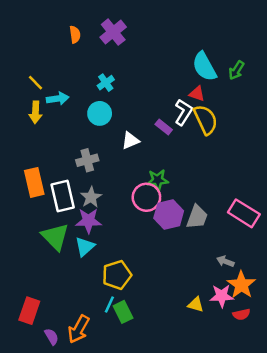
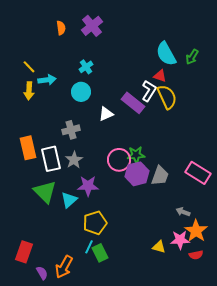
purple rectangle: (164, 127) -> (133, 103), size x1.6
green star: (158, 180) -> (136, 155), moved
purple star: (88, 221) -> (88, 186), moved

